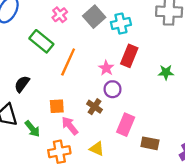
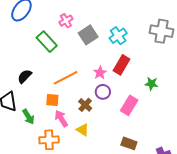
gray square: (94, 17) -> (88, 35), moved
cyan cross: (121, 24) -> (118, 36), turned -30
orange line: (68, 62) -> (66, 78), moved, turned 30
pink rectangle: (126, 125) -> (129, 105), moved
yellow triangle: (97, 149) -> (83, 130), moved

